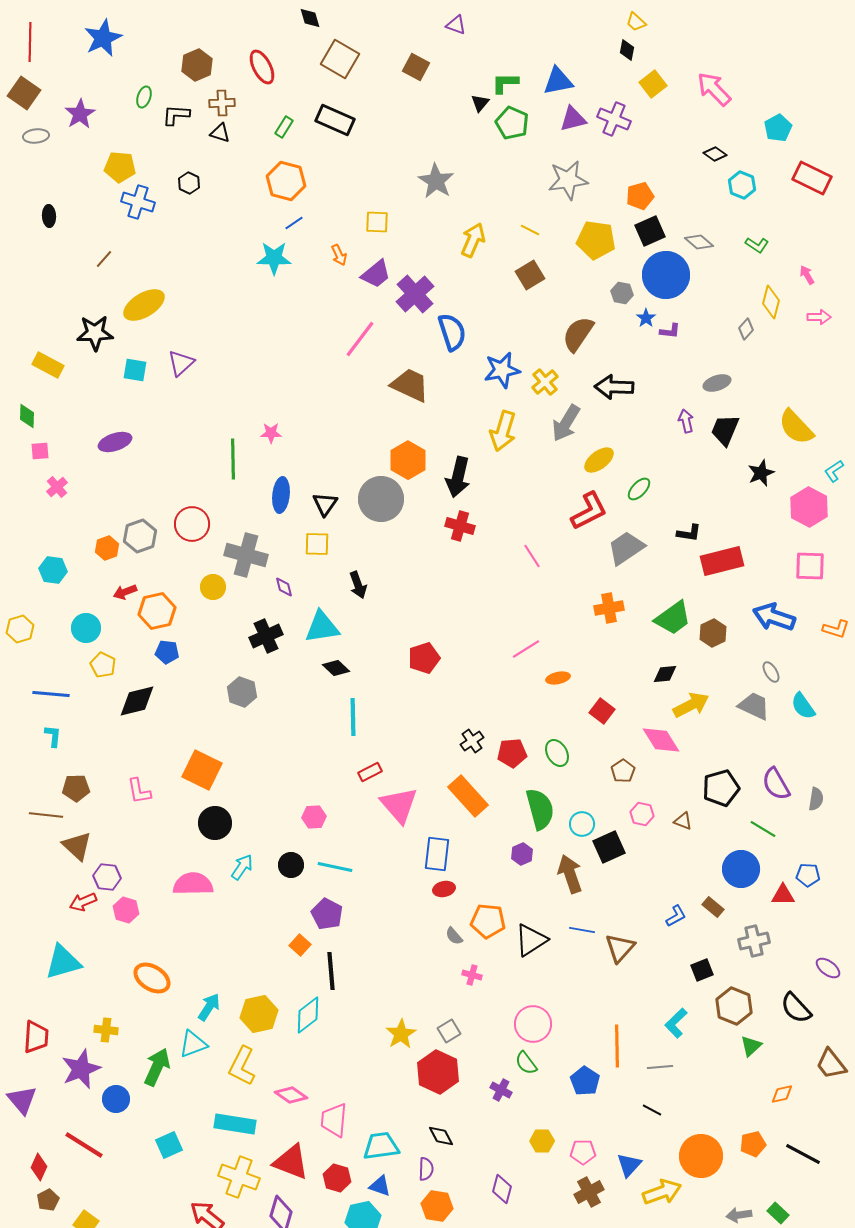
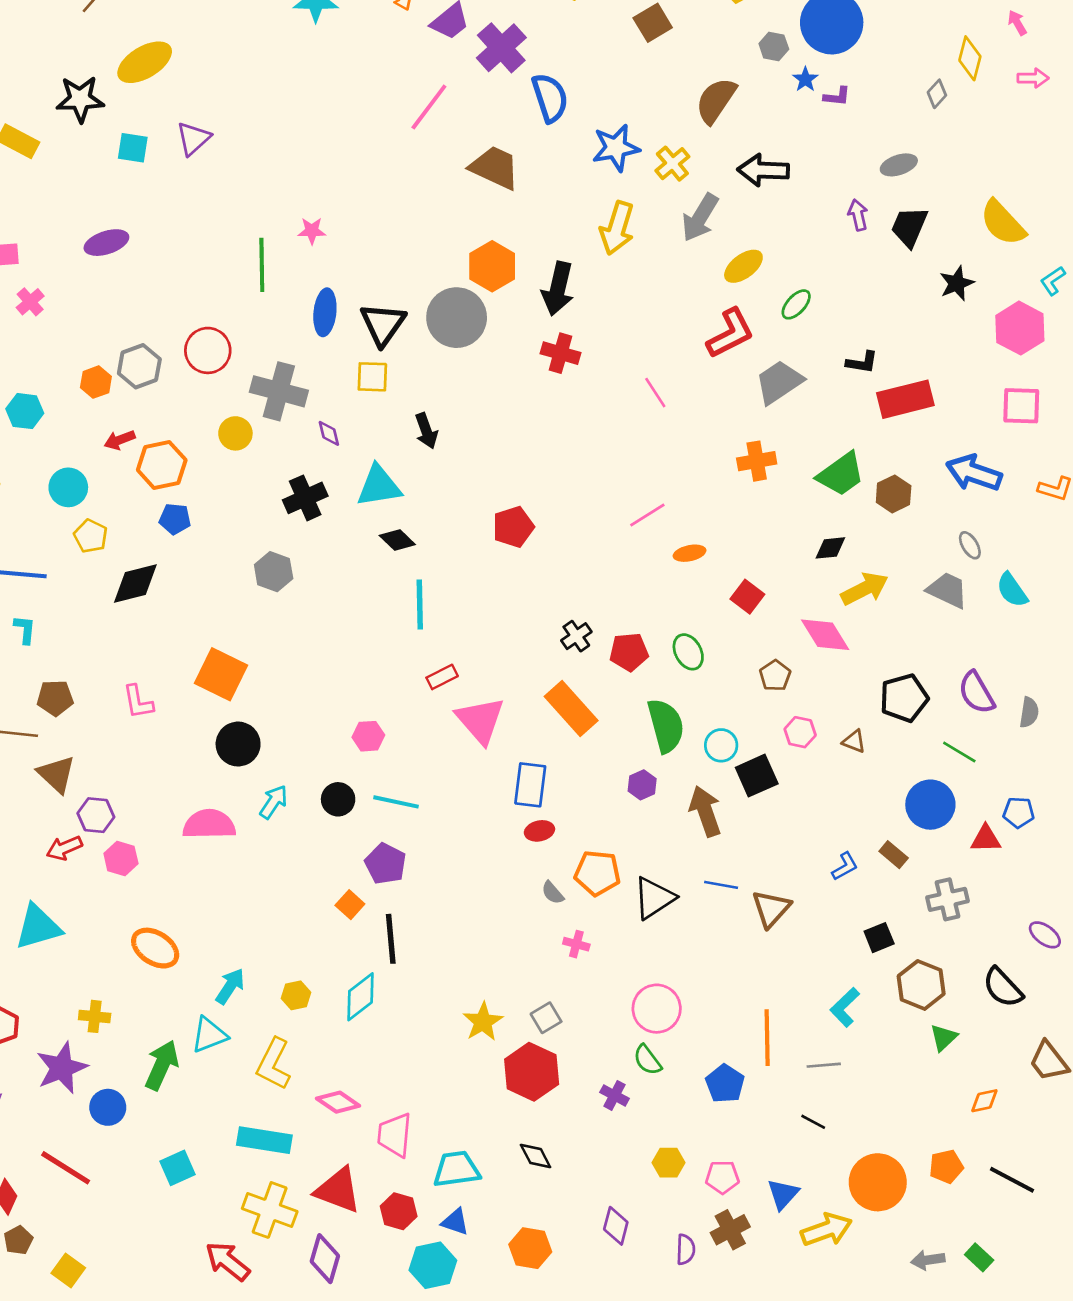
black triangle: (325, 504) -> (383, 324), size x1.4
yellow hexagon: (259, 1014) -> (296, 995), size x0.6
purple semicircle: (426, 1169) -> (686, 1249), moved

